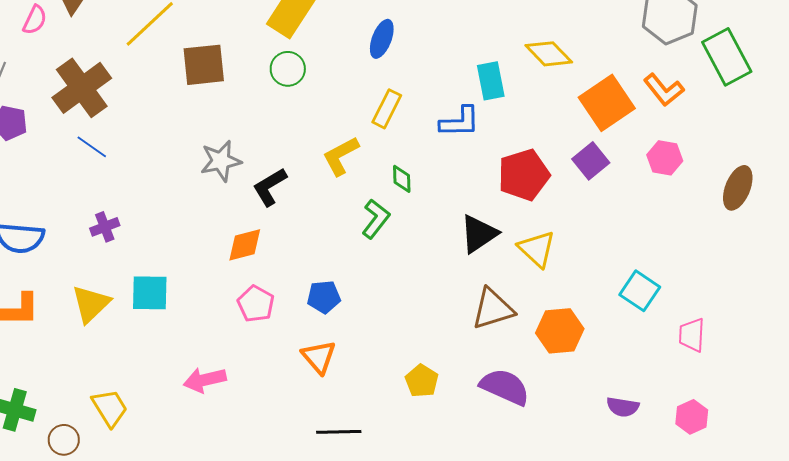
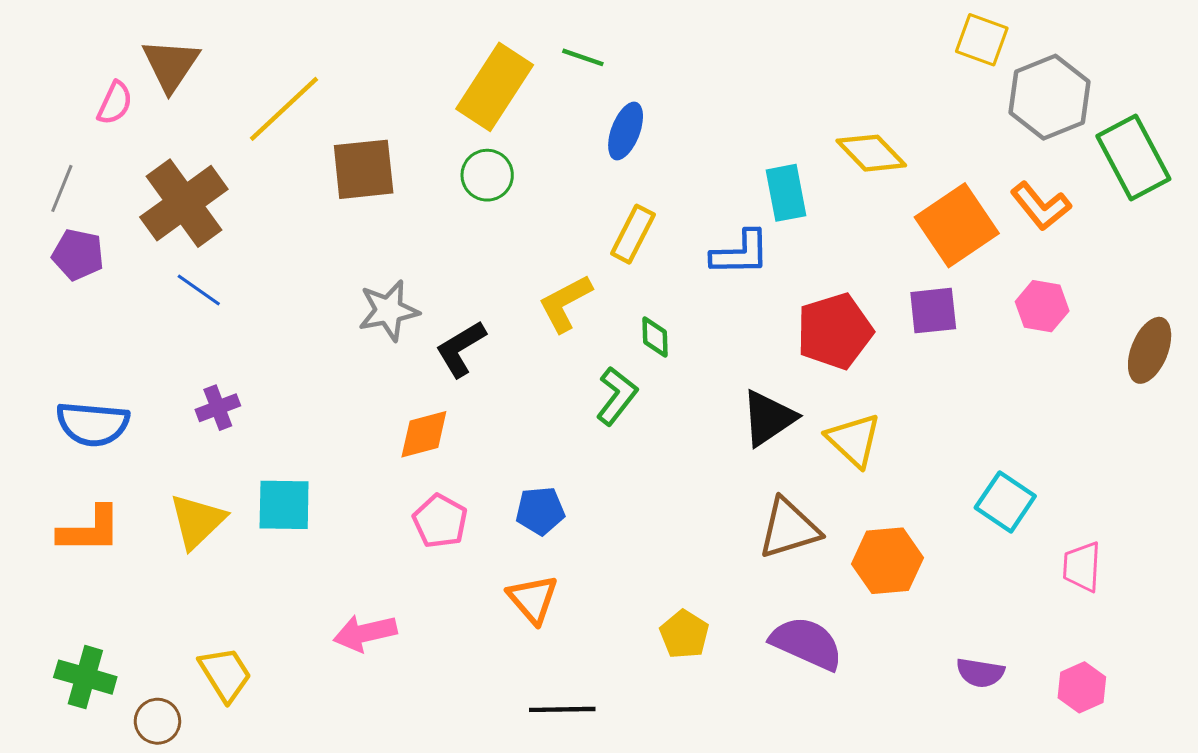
purple square: (591, 161) -> (933, 311), turned 33

